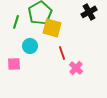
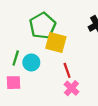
green line: (16, 22) -> (16, 58), moved
pink cross: (76, 68) -> (71, 88), moved

